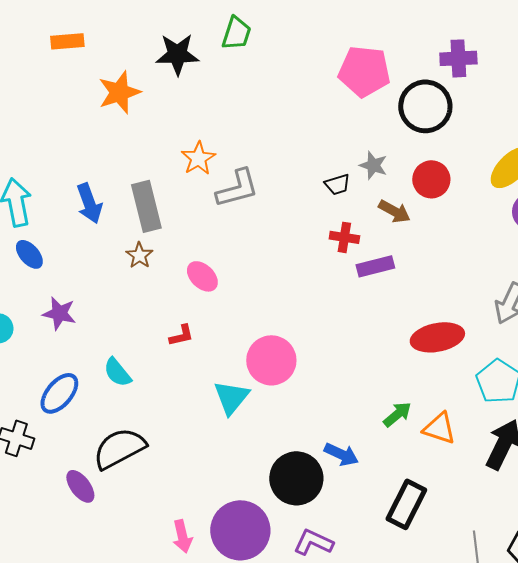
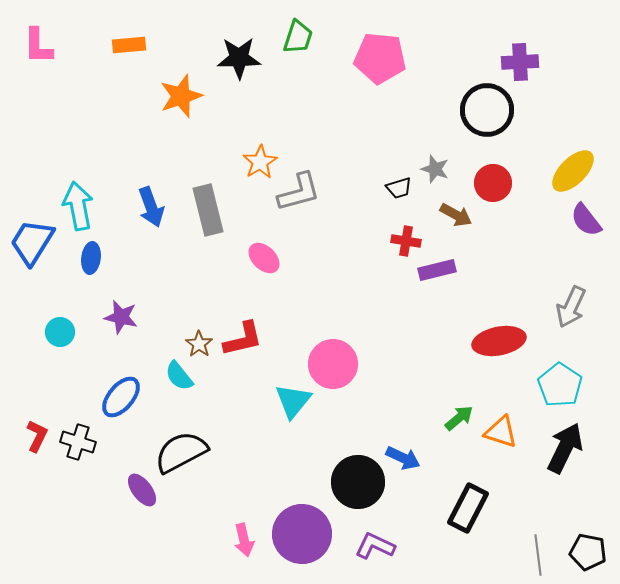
pink pentagon: (364, 71) -> (380, 58), moved
blue ellipse: (29, 254) -> (91, 258), turned 48
brown star: (139, 255) -> (199, 344), moved
pink ellipse: (202, 276) -> (264, 258), moved
red L-shape: (181, 335) -> (243, 339), size x1.6

